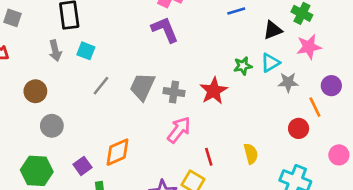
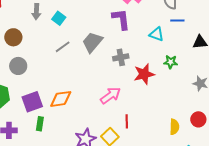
cyan triangle: (270, 63) -> (157, 34), moved, turned 35
gray trapezoid: (142, 87) -> (92, 42), moved
gray cross: (174, 92) -> (121, 57), moved, turned -35
yellow semicircle: (251, 154) -> (174, 127), moved
purple square: (82, 166) -> (32, 102), size x1.5

